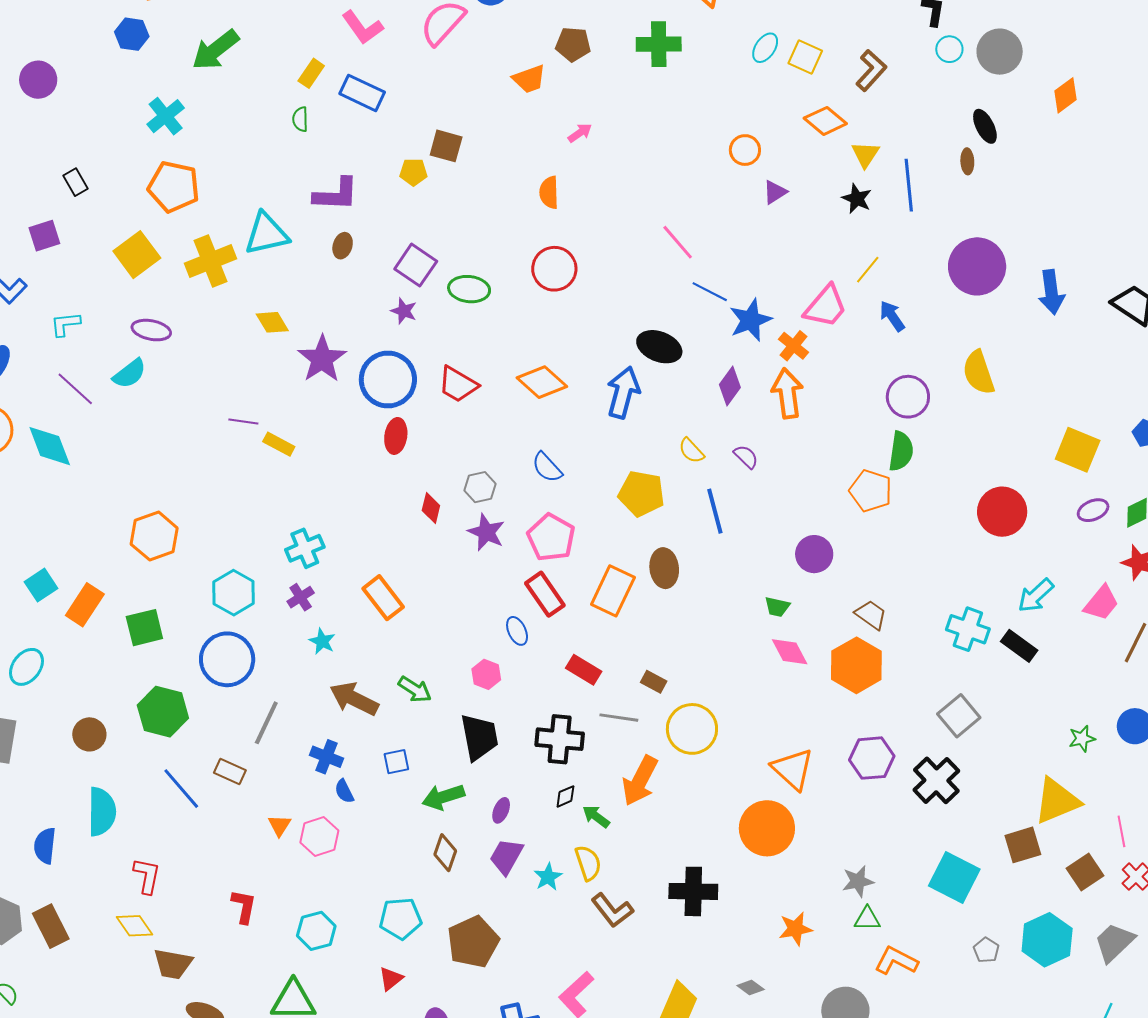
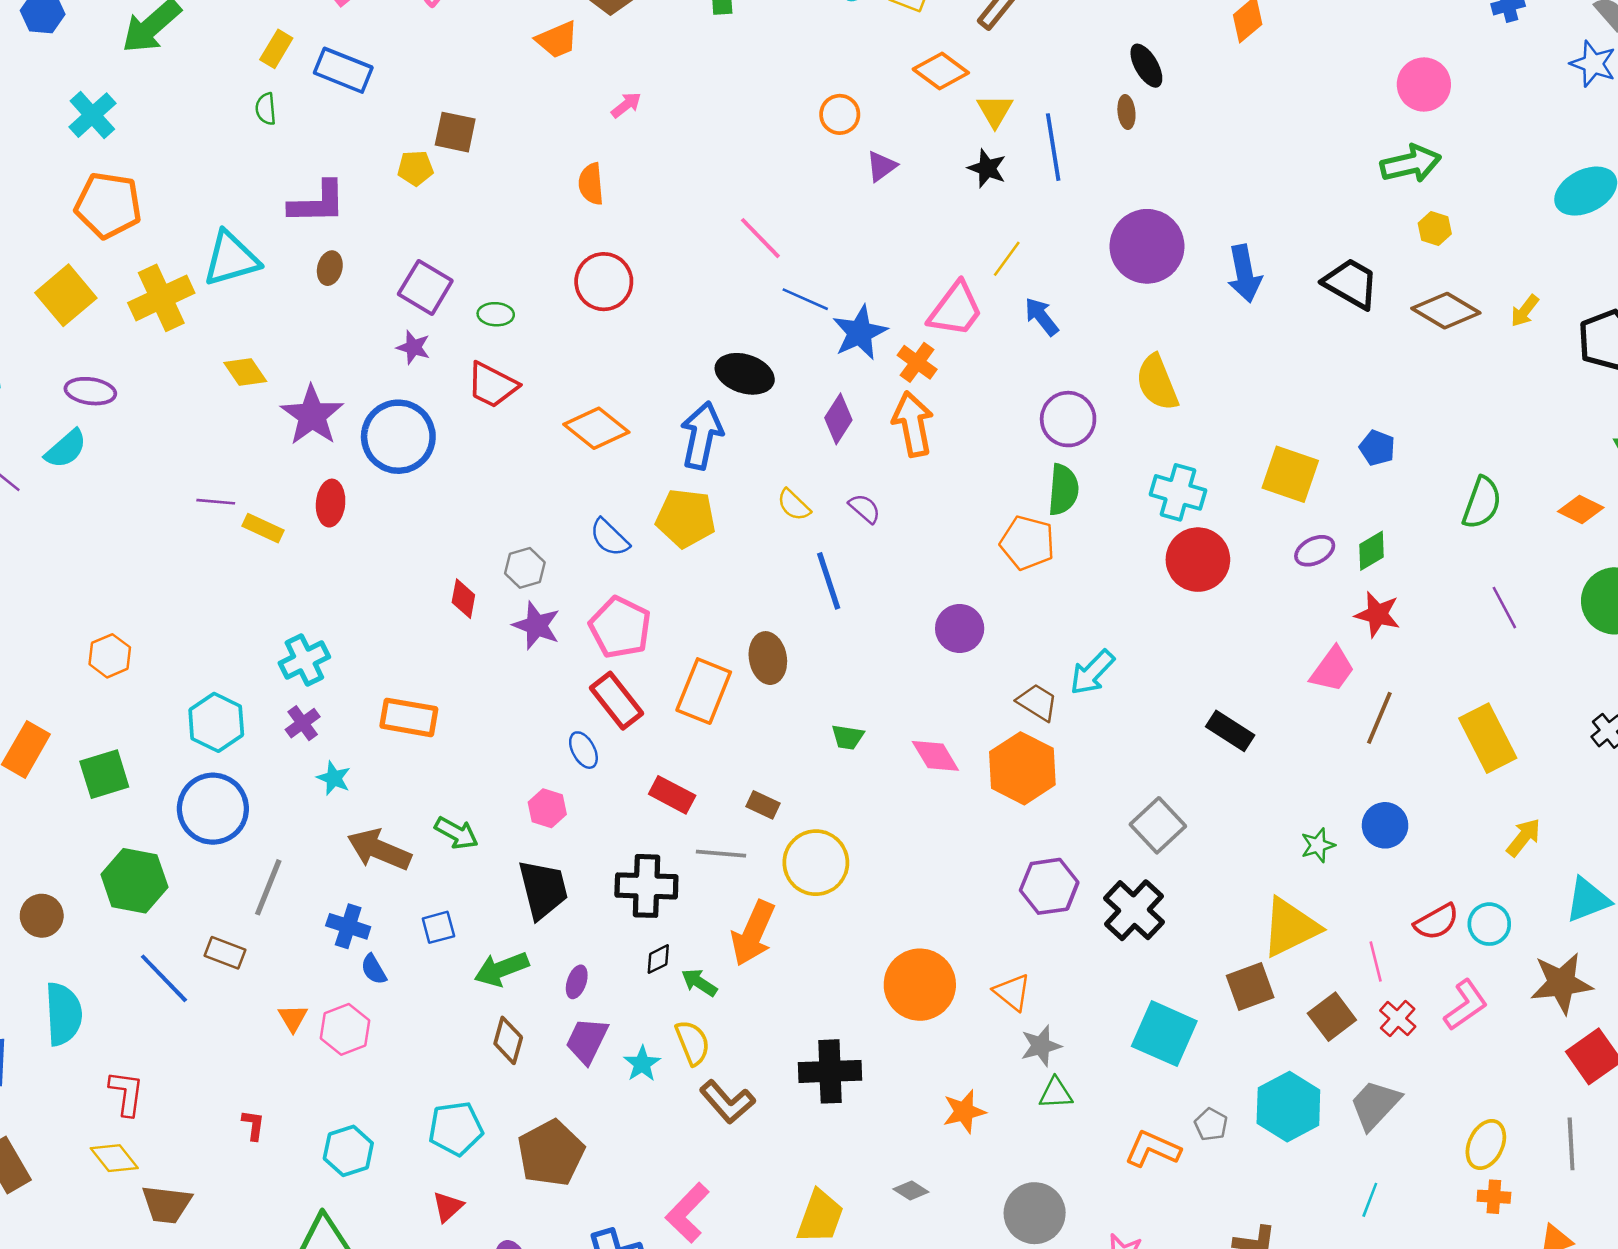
green ellipse: (469, 289) -> (496, 314), size x0.7
red trapezoid: (458, 384) -> (492, 385), moved
red ellipse: (396, 436) -> (331, 503), moved
yellow pentagon: (641, 494) -> (686, 518), moved
orange hexagon: (154, 536) -> (110, 656), size x0.7
cyan arrow: (1036, 596) -> (1092, 672), moved
orange rectangle: (383, 598) -> (409, 717), turned -39
green trapezoid: (777, 607) -> (848, 737), moved
cyan cross: (968, 629) -> (1178, 492), moved
orange triangle: (793, 769) -> (1012, 992), moved, size x0.7
red L-shape: (244, 906) -> (253, 1125), size x0.7
orange L-shape: (896, 961) -> (1153, 1149), moved

